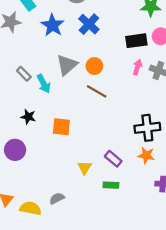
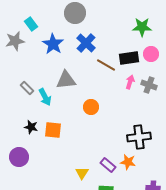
gray triangle: (67, 65) -> (66, 80), turned 35
orange circle: (94, 66) -> (91, 107), moved
brown line: (97, 91) -> (106, 65), moved
orange square: (61, 127) -> (53, 130), moved
orange star: (146, 155) -> (128, 162), moved

